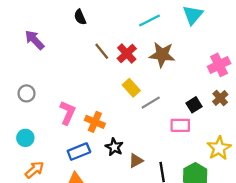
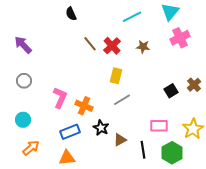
purple arrow: (34, 40) -> (23, 45), moved
brown star: (162, 55) -> (143, 47), size x0.6
pink cross: (219, 65) -> (180, 38), moved
yellow rectangle: (131, 88) -> (116, 76), turned 56
gray line: (151, 103) -> (122, 100), moved
pink rectangle: (180, 125) -> (159, 126), moved

